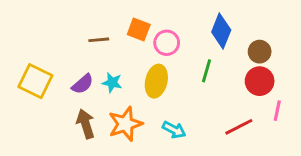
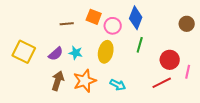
blue diamond: (221, 31) -> (136, 18), moved
brown circle: (260, 52) -> (187, 24), moved
red circle: (260, 81) -> (170, 60), moved
brown arrow: (86, 124) -> (58, 81), turned 36

